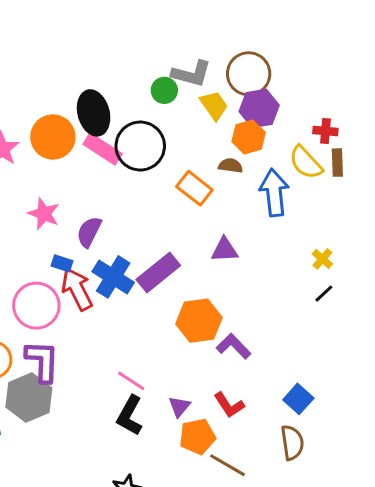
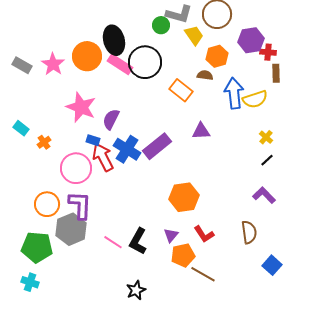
purple hexagon: (259, 108) -> (251, 40), moved
yellow semicircle: (306, 163) -> (255, 99), moved, turned -65
pink star: (44, 214) -> (81, 107), size x1.4
orange hexagon: (199, 321) -> (184, 197), moved
purple L-shape: (234, 346) -> (264, 195), moved
pink line: (131, 381) -> (113, 242), moved
blue square: (298, 399) -> (272, 265), moved
brown semicircle: (292, 443) -> (249, 232), moved

